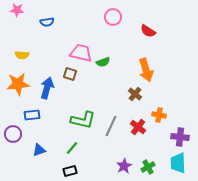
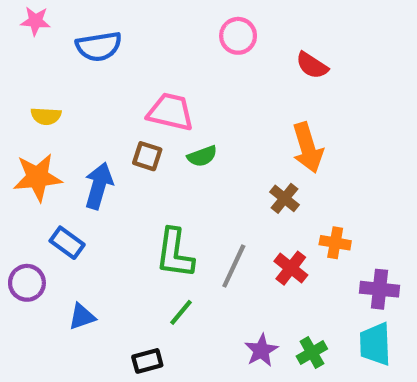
blue semicircle: (47, 22) -> (99, 46), size x1.5
green semicircle: (103, 62) -> (202, 156), moved
blue rectangle: (32, 115) -> (67, 243), turned 42
green L-shape: (83, 120) -> (175, 253), turned 85
green line: (72, 148) -> (181, 312), moved

